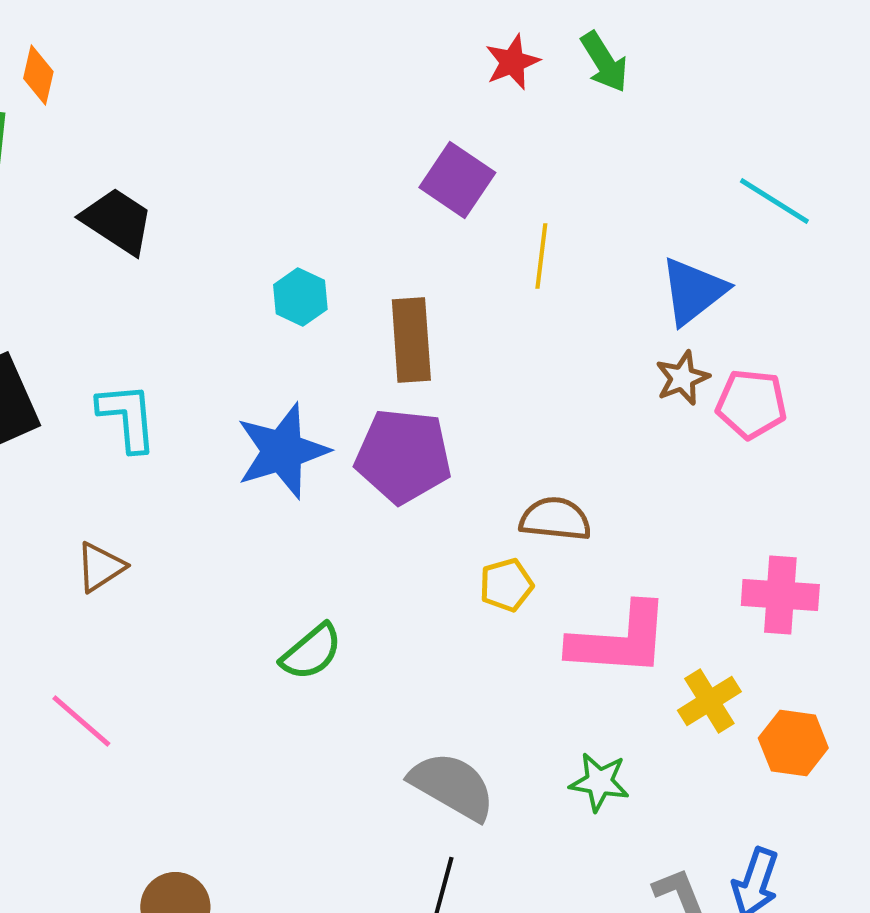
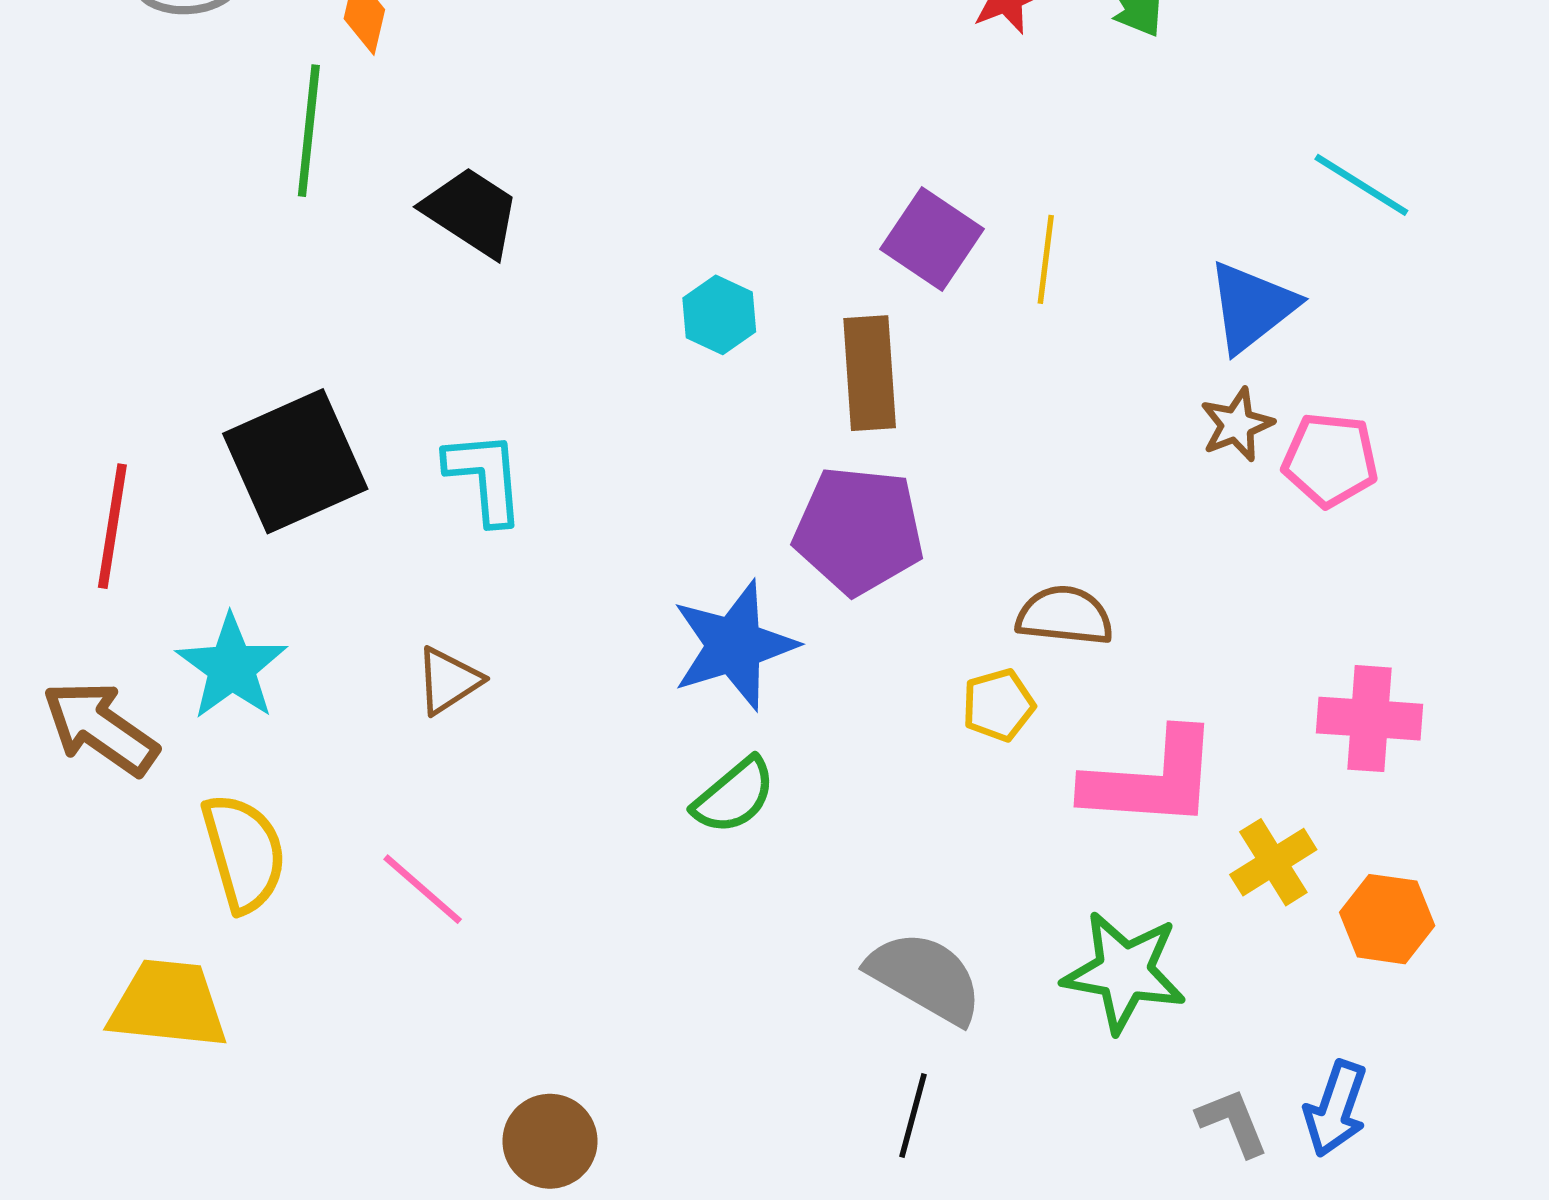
purple square: (457, 180) -> (932, 239), moved
blue star: (282, 451) -> (734, 645), moved
green star: (599, 782) -> (1124, 972), size x1.5

